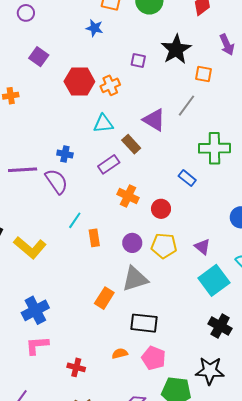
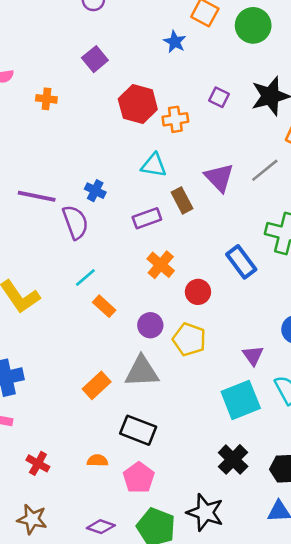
blue rectangle: (187, 178) -> (241, 262), size x1.4
orange rectangle: (94, 238) -> (104, 306), turned -54
purple triangle: (202, 247) -> (253, 355), moved

